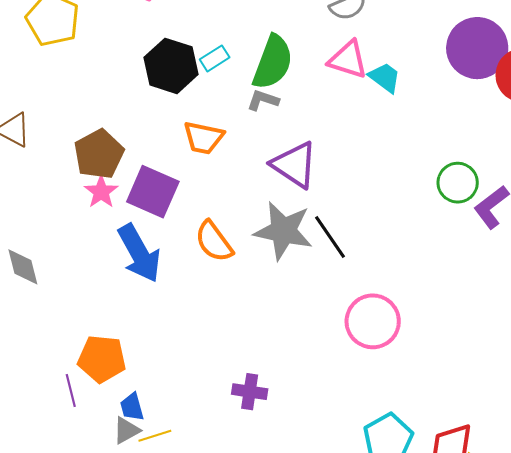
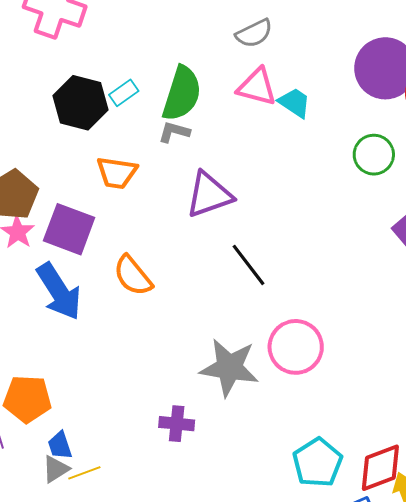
purple triangle: (294, 165) -> (209, 195), turned -50
green circle: (458, 183) -> (374, 155), moved
gray star: (283, 231) -> (229, 368), moved

